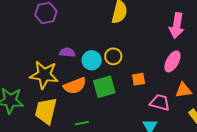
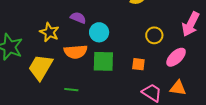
yellow circle: (113, 56) -> (154, 35), moved
yellow star: (44, 75) -> (49, 32), size x0.7

